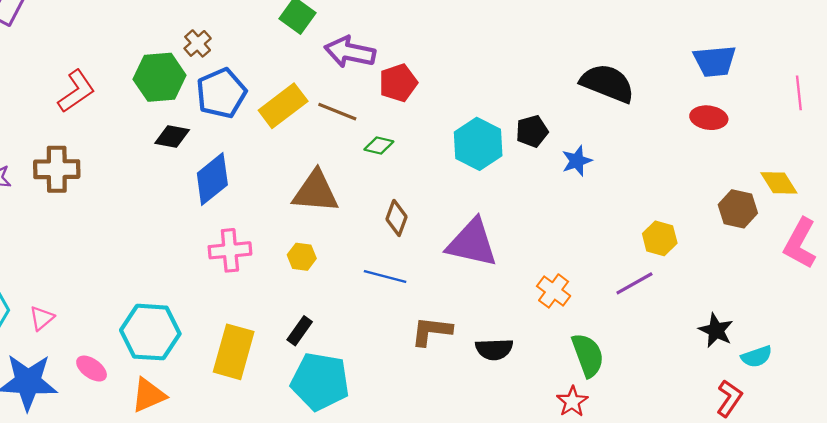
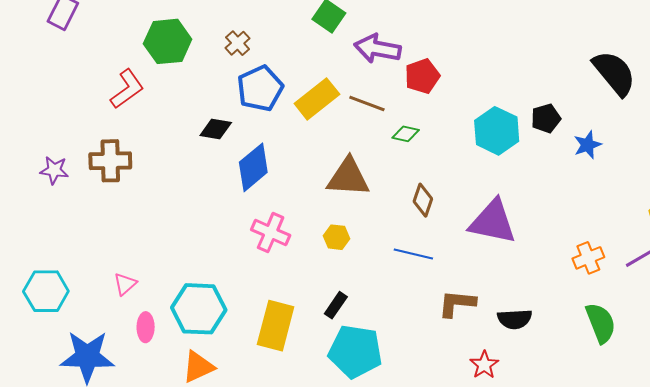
green hexagon: (160, 77) -> (168, 41), moved
black semicircle: (607, 83) -> (614, 73), turned 30
pink cross: (230, 250) -> (271, 233), turned 30
orange cross: (554, 291) -> (588, 258), moved, turned 32
pink triangle: (42, 318) -> (125, 284), moved
pink ellipse: (92, 369) -> (146, 327), moved, turned 56
red star: (572, 402) -> (484, 365), moved

